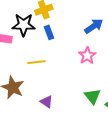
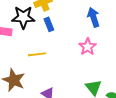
blue arrow: (94, 26) -> (93, 17), turned -72

